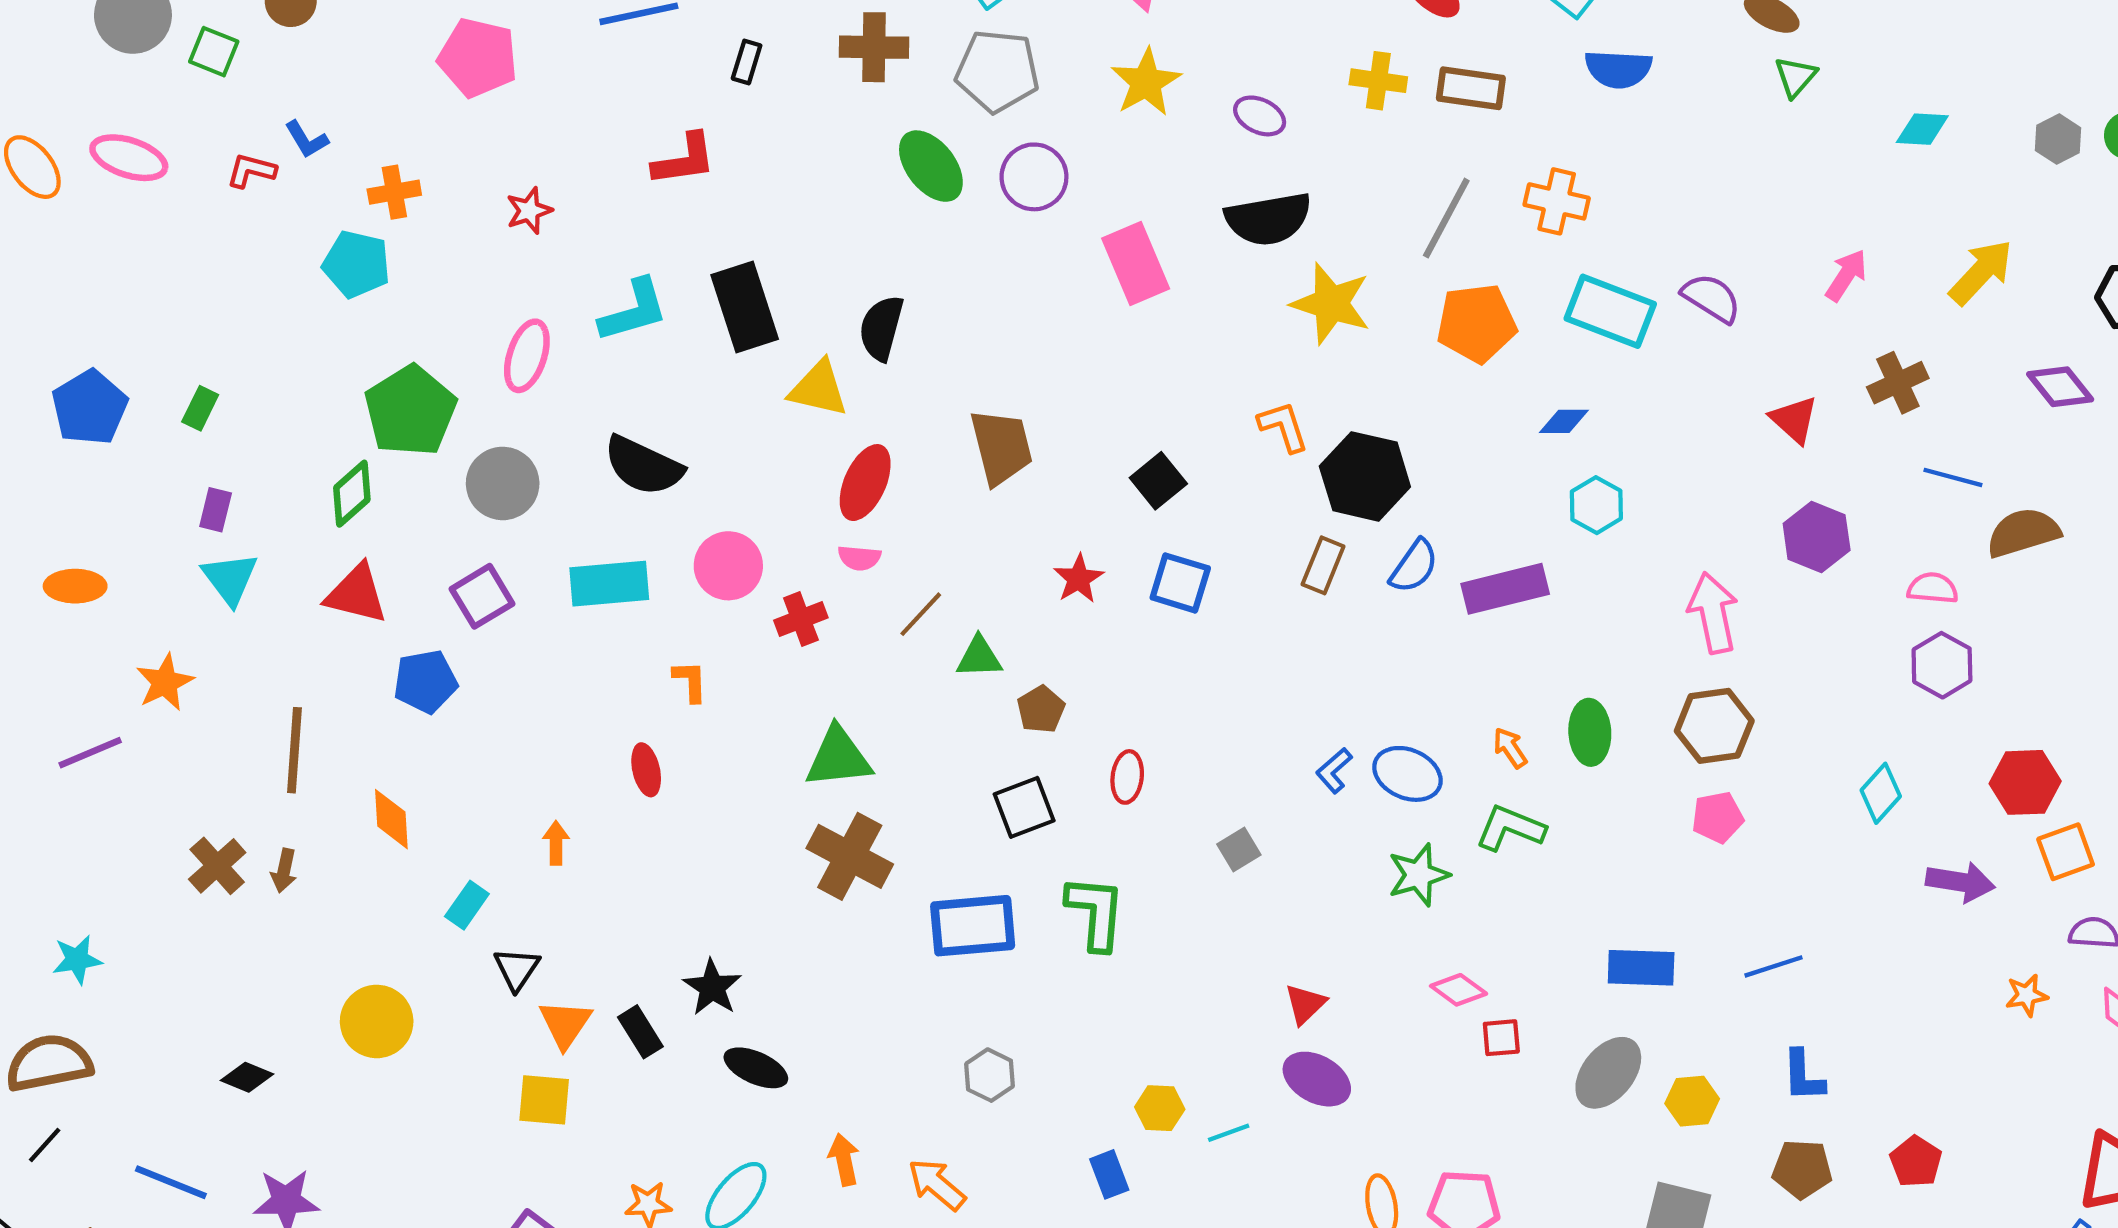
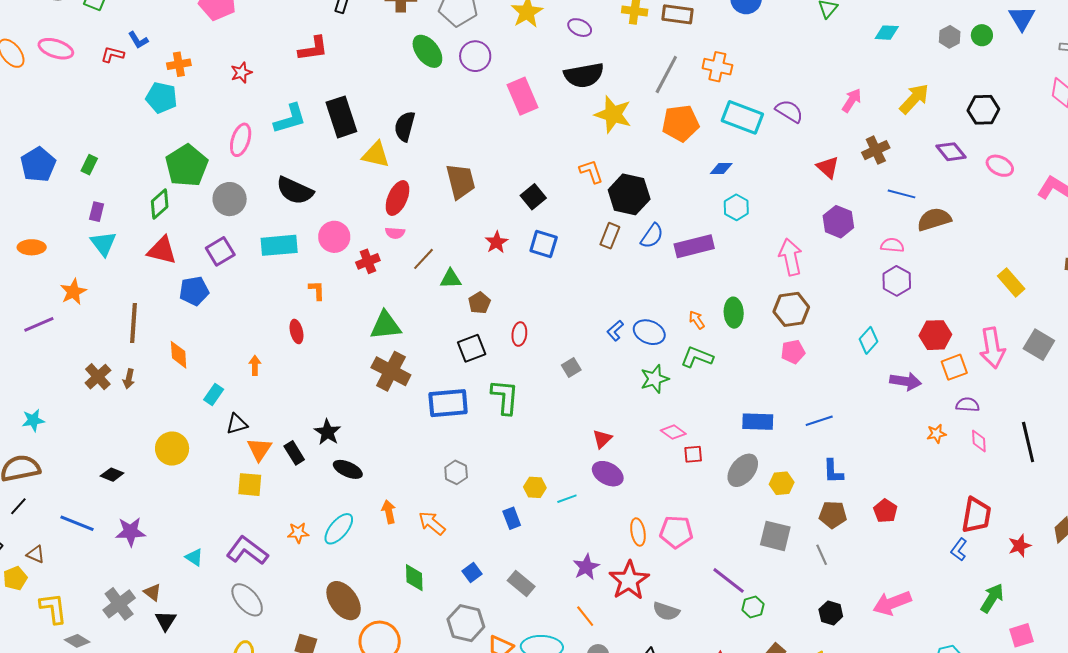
black triangle: (517, 969) -> (237, 424), turned 40

